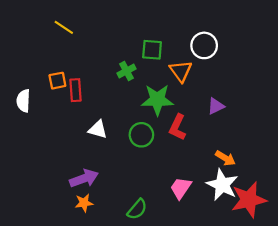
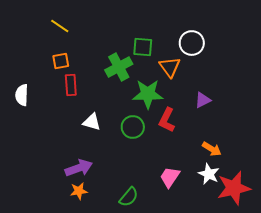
green cross: (127, 71) -> (119, 67), size x1.5
orange square: (57, 81) -> (61, 61), moved
white star: (222, 185) -> (209, 174), size x0.7

